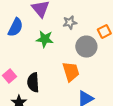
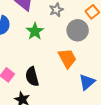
green star: (45, 39) -> (35, 31), turned -30

